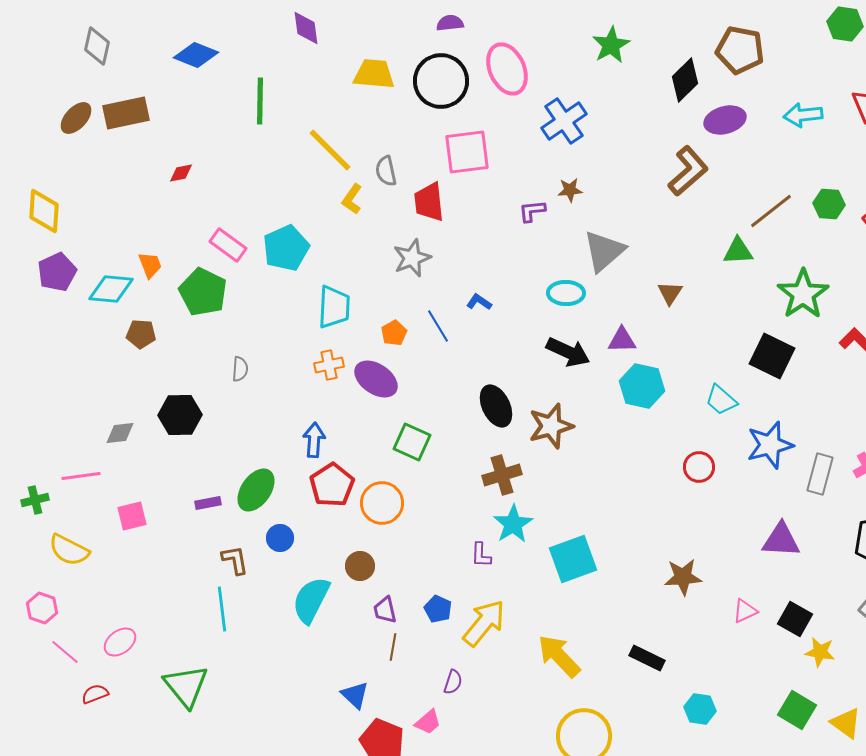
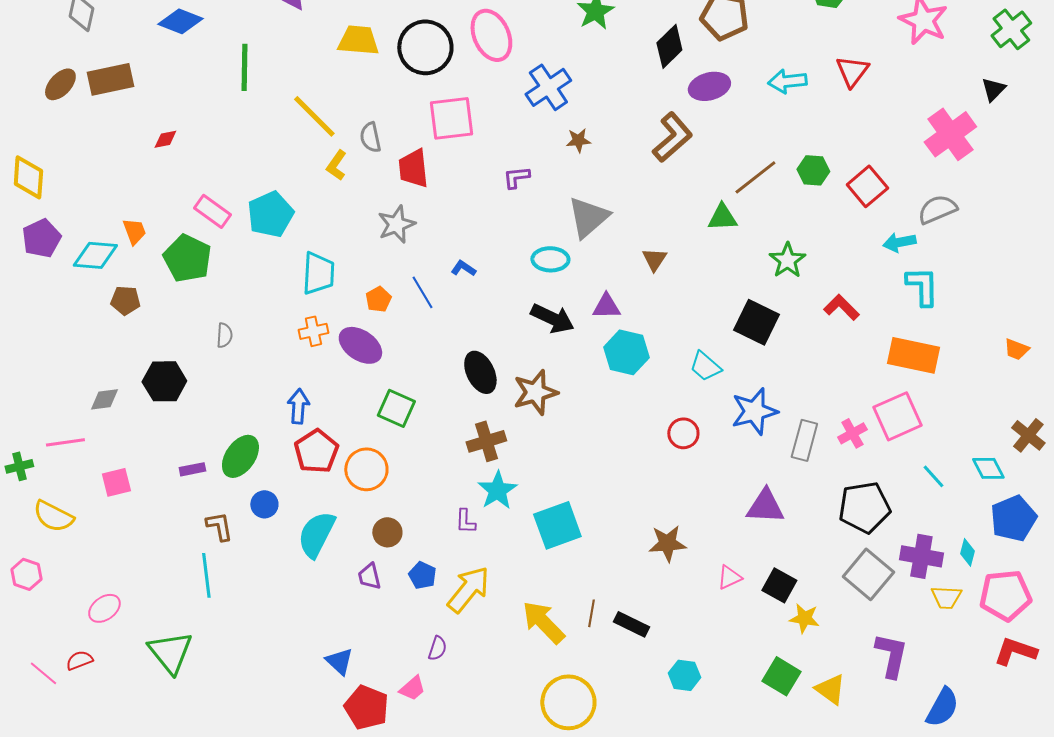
brown star: (570, 190) -> (578, 140), moved
green star: (803, 294) -> (787, 260), size x0.7
brown circle: (360, 566) -> (387, 532), moved
cyan semicircle: (311, 600) -> (316, 534), moved
brown line: (393, 647) -> (591, 613), moved
pink line: (65, 652) -> (43, 673), moved

